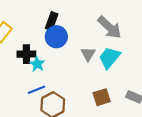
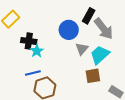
black rectangle: (52, 21) -> (89, 16), moved
blue circle: (56, 37) -> (69, 30), moved
brown square: (102, 97) -> (93, 76), moved

